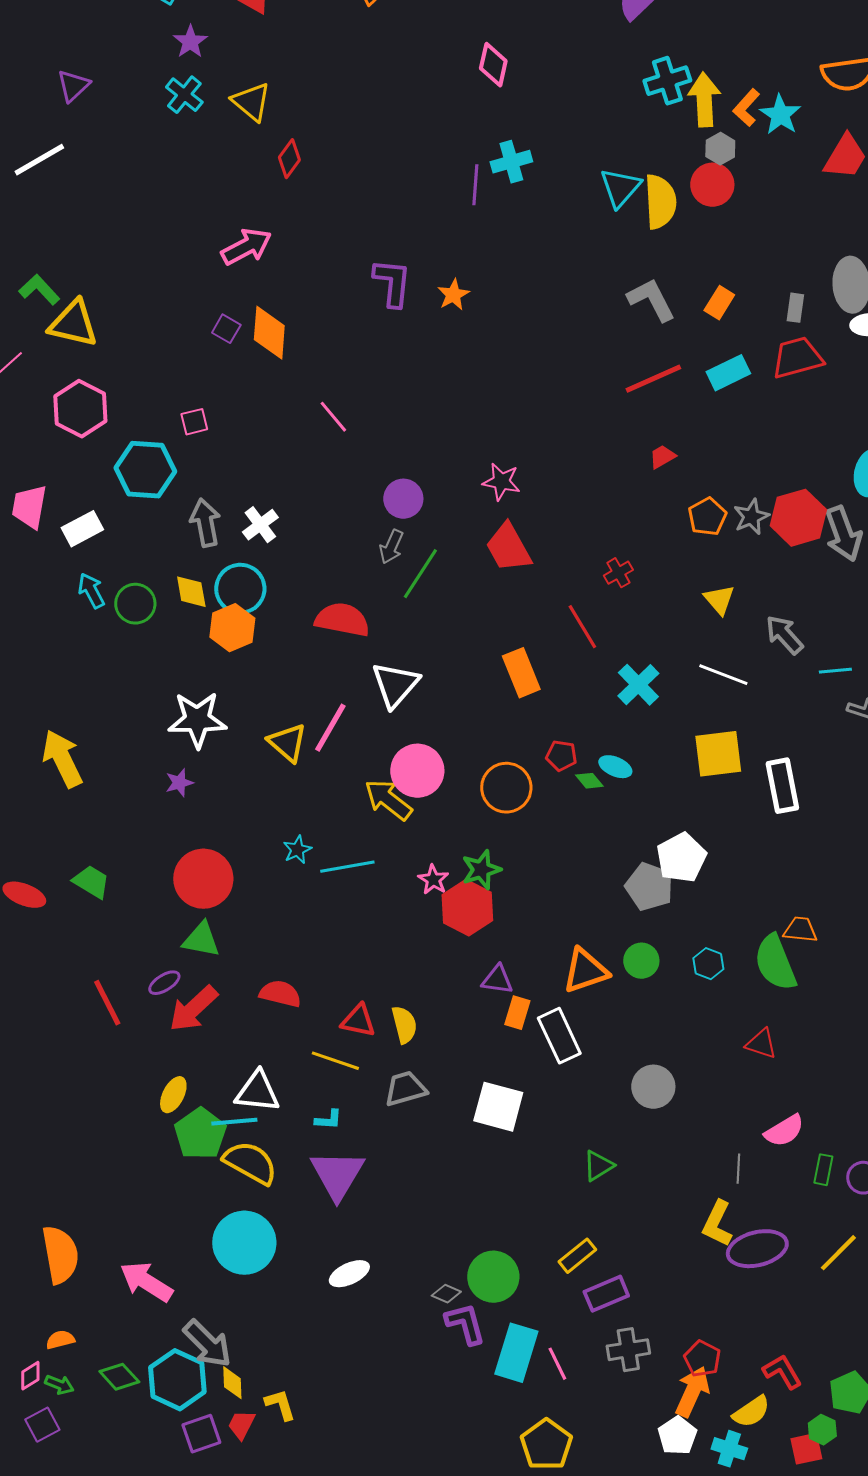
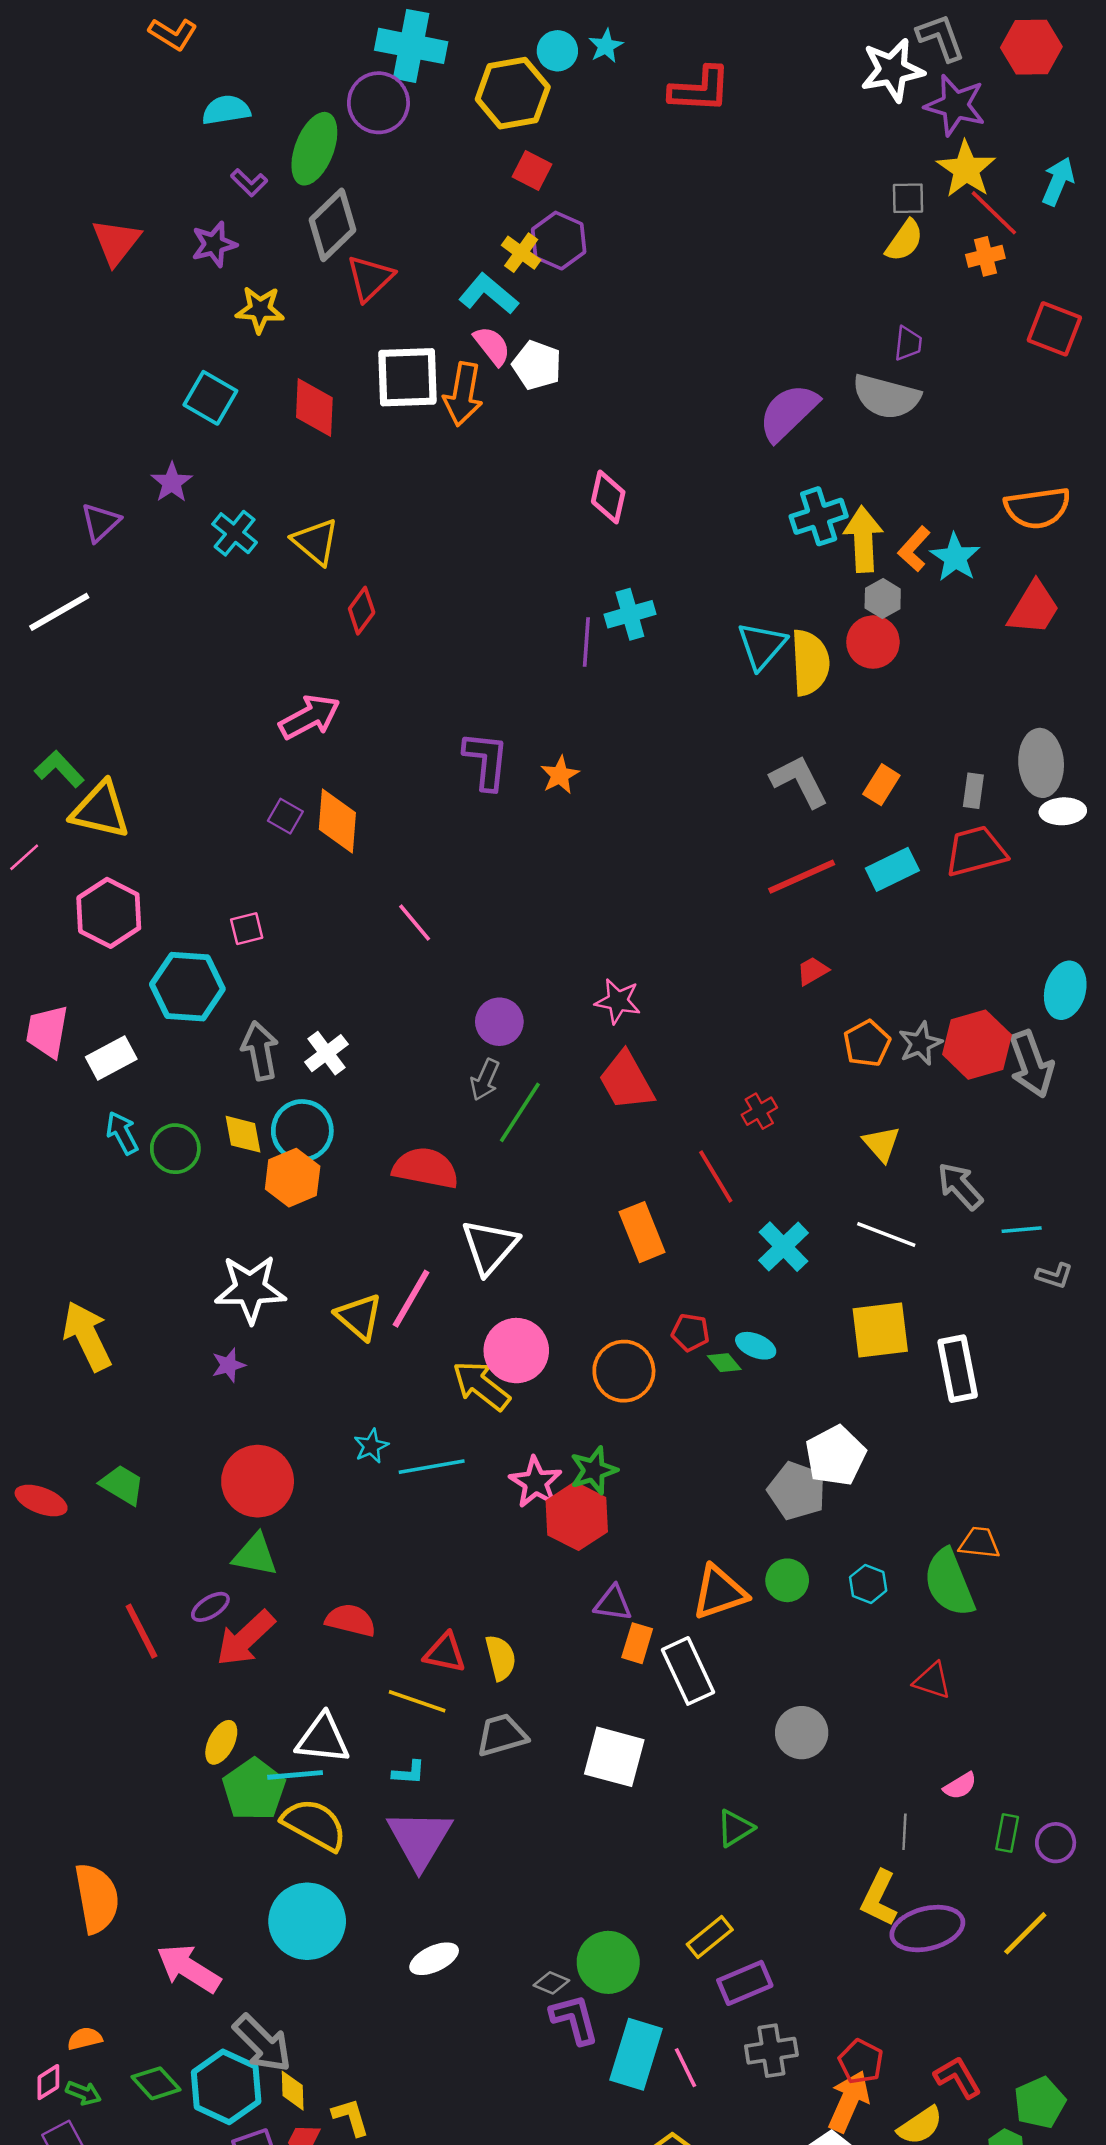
purple star: (190, 42) -> (172, 482), moved
pink star: (433, 880) -> (536, 1482), size x1.4
pink semicircle: (784, 1131) -> (960, 1786), size x0.7
orange semicircle: (60, 1255) -> (97, 1898), moved

